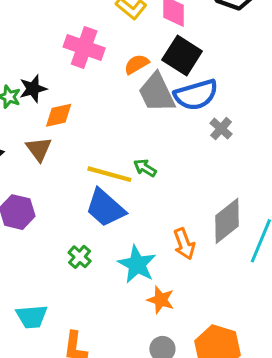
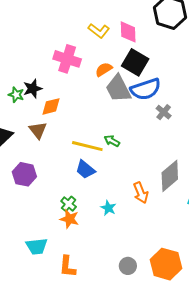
blue trapezoid: (105, 208) -> (85, 170), size x0.7
cyan star: (137, 264) -> (108, 208), size x0.6
orange star: (161, 300) -> (69, 219), moved

